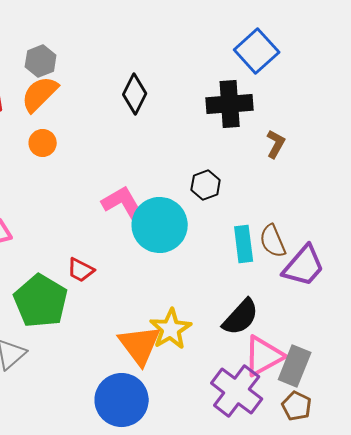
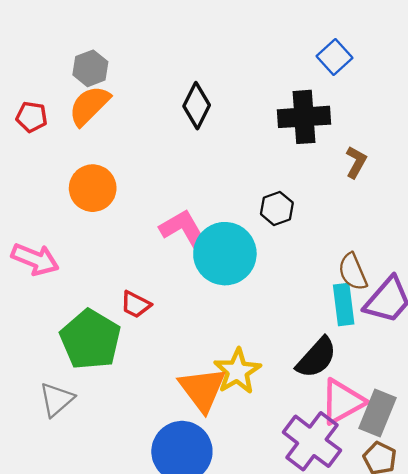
blue square: (257, 51) -> (335, 57), size x0.7
orange circle: (43, 143) -> (93, 188), moved, size x1.5
cyan rectangle: (244, 244) -> (344, 305), moved

